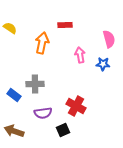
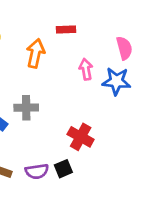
blue star: (103, 64) -> (116, 81), size x1.5
purple semicircle: (43, 113) -> (37, 171), moved

